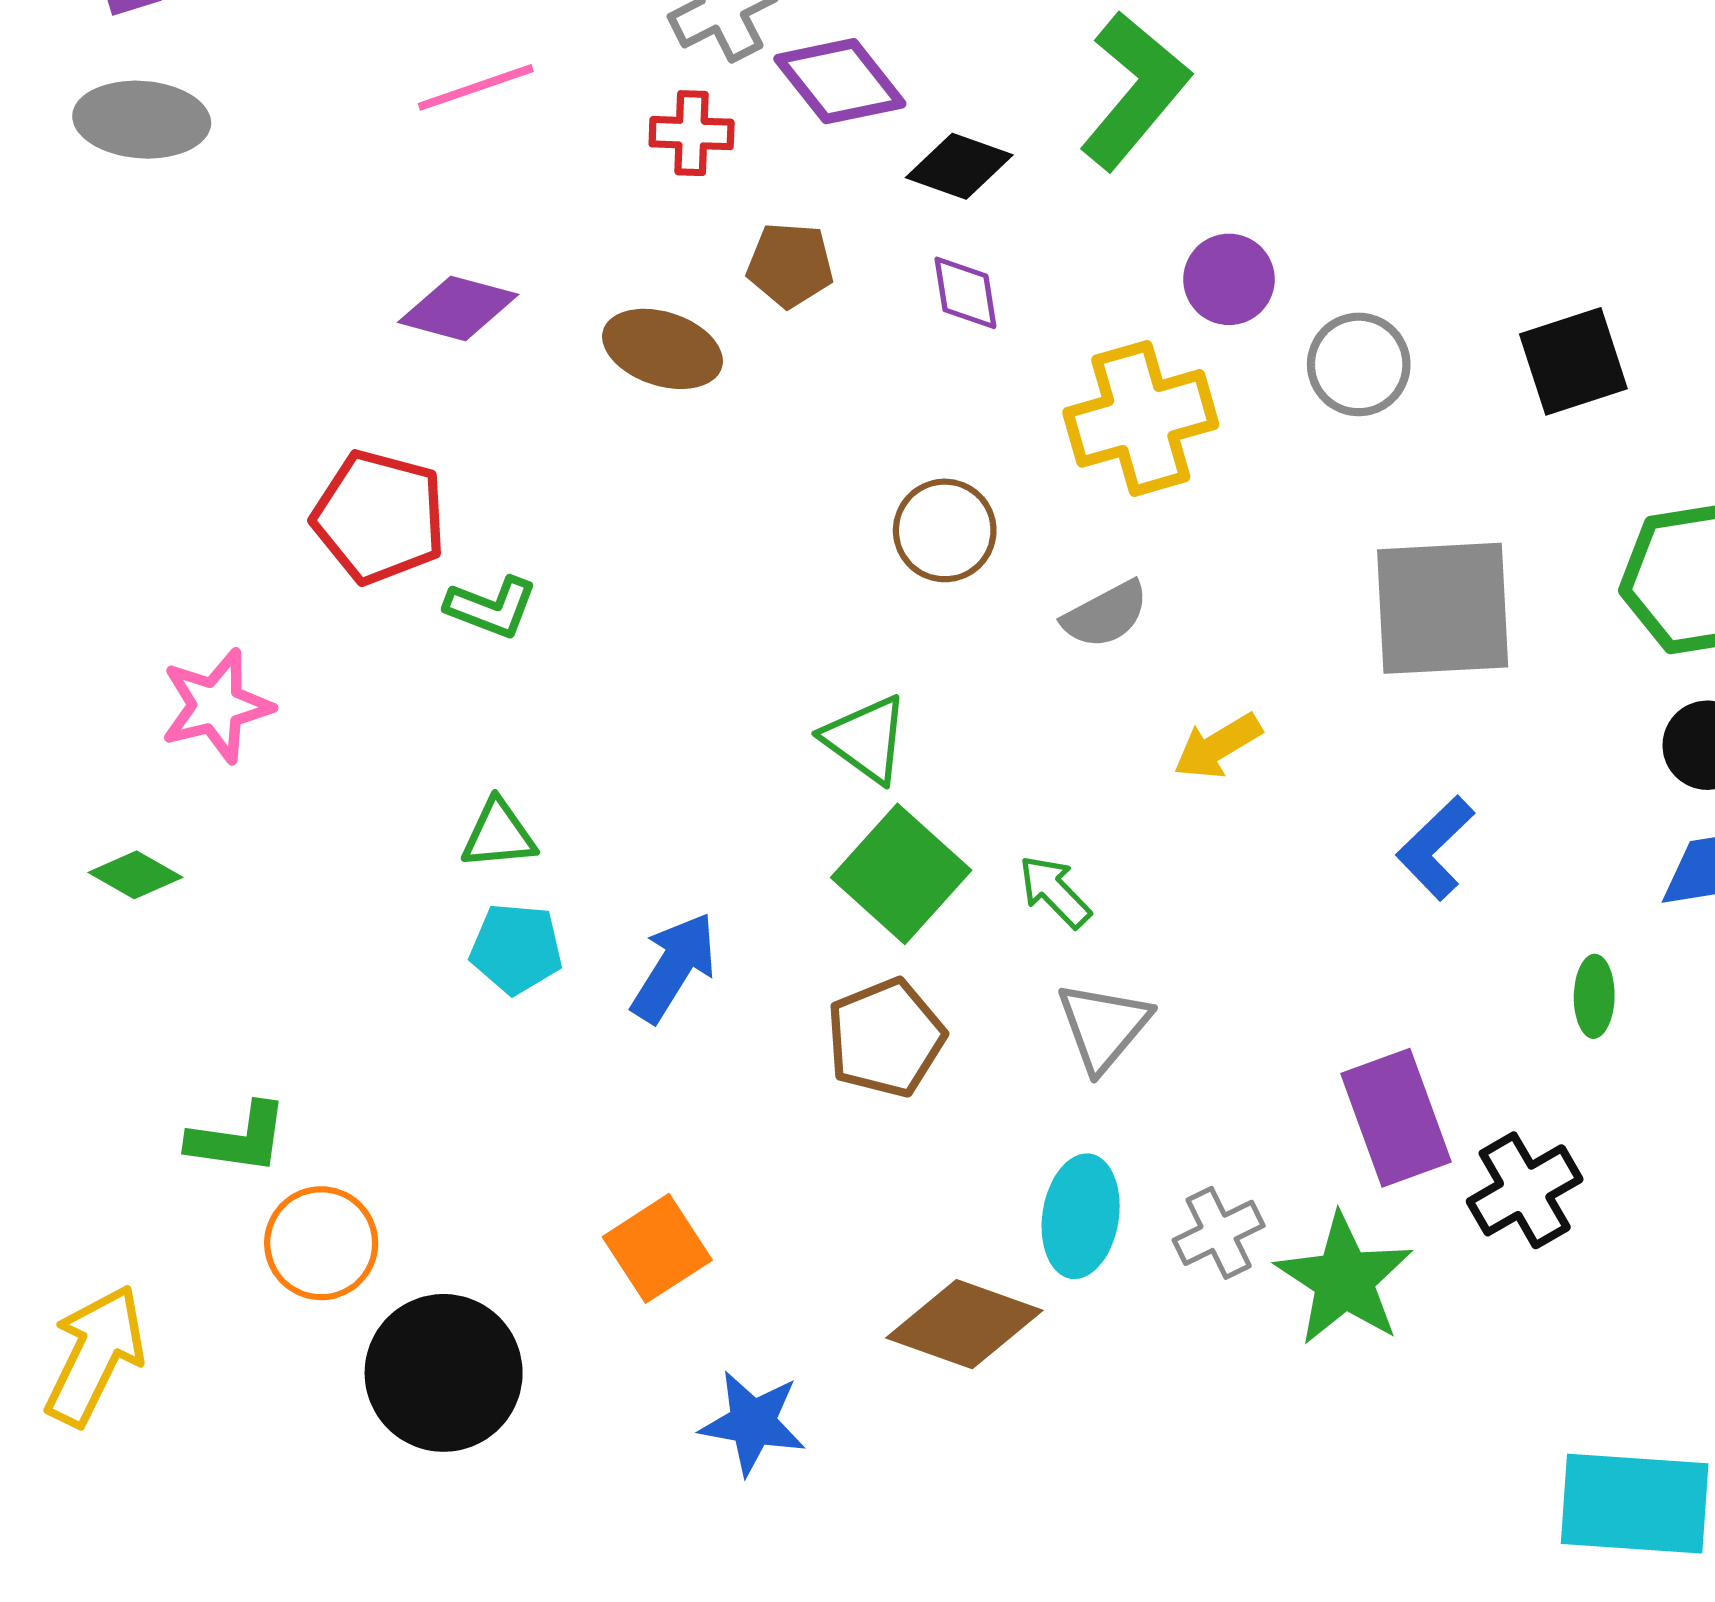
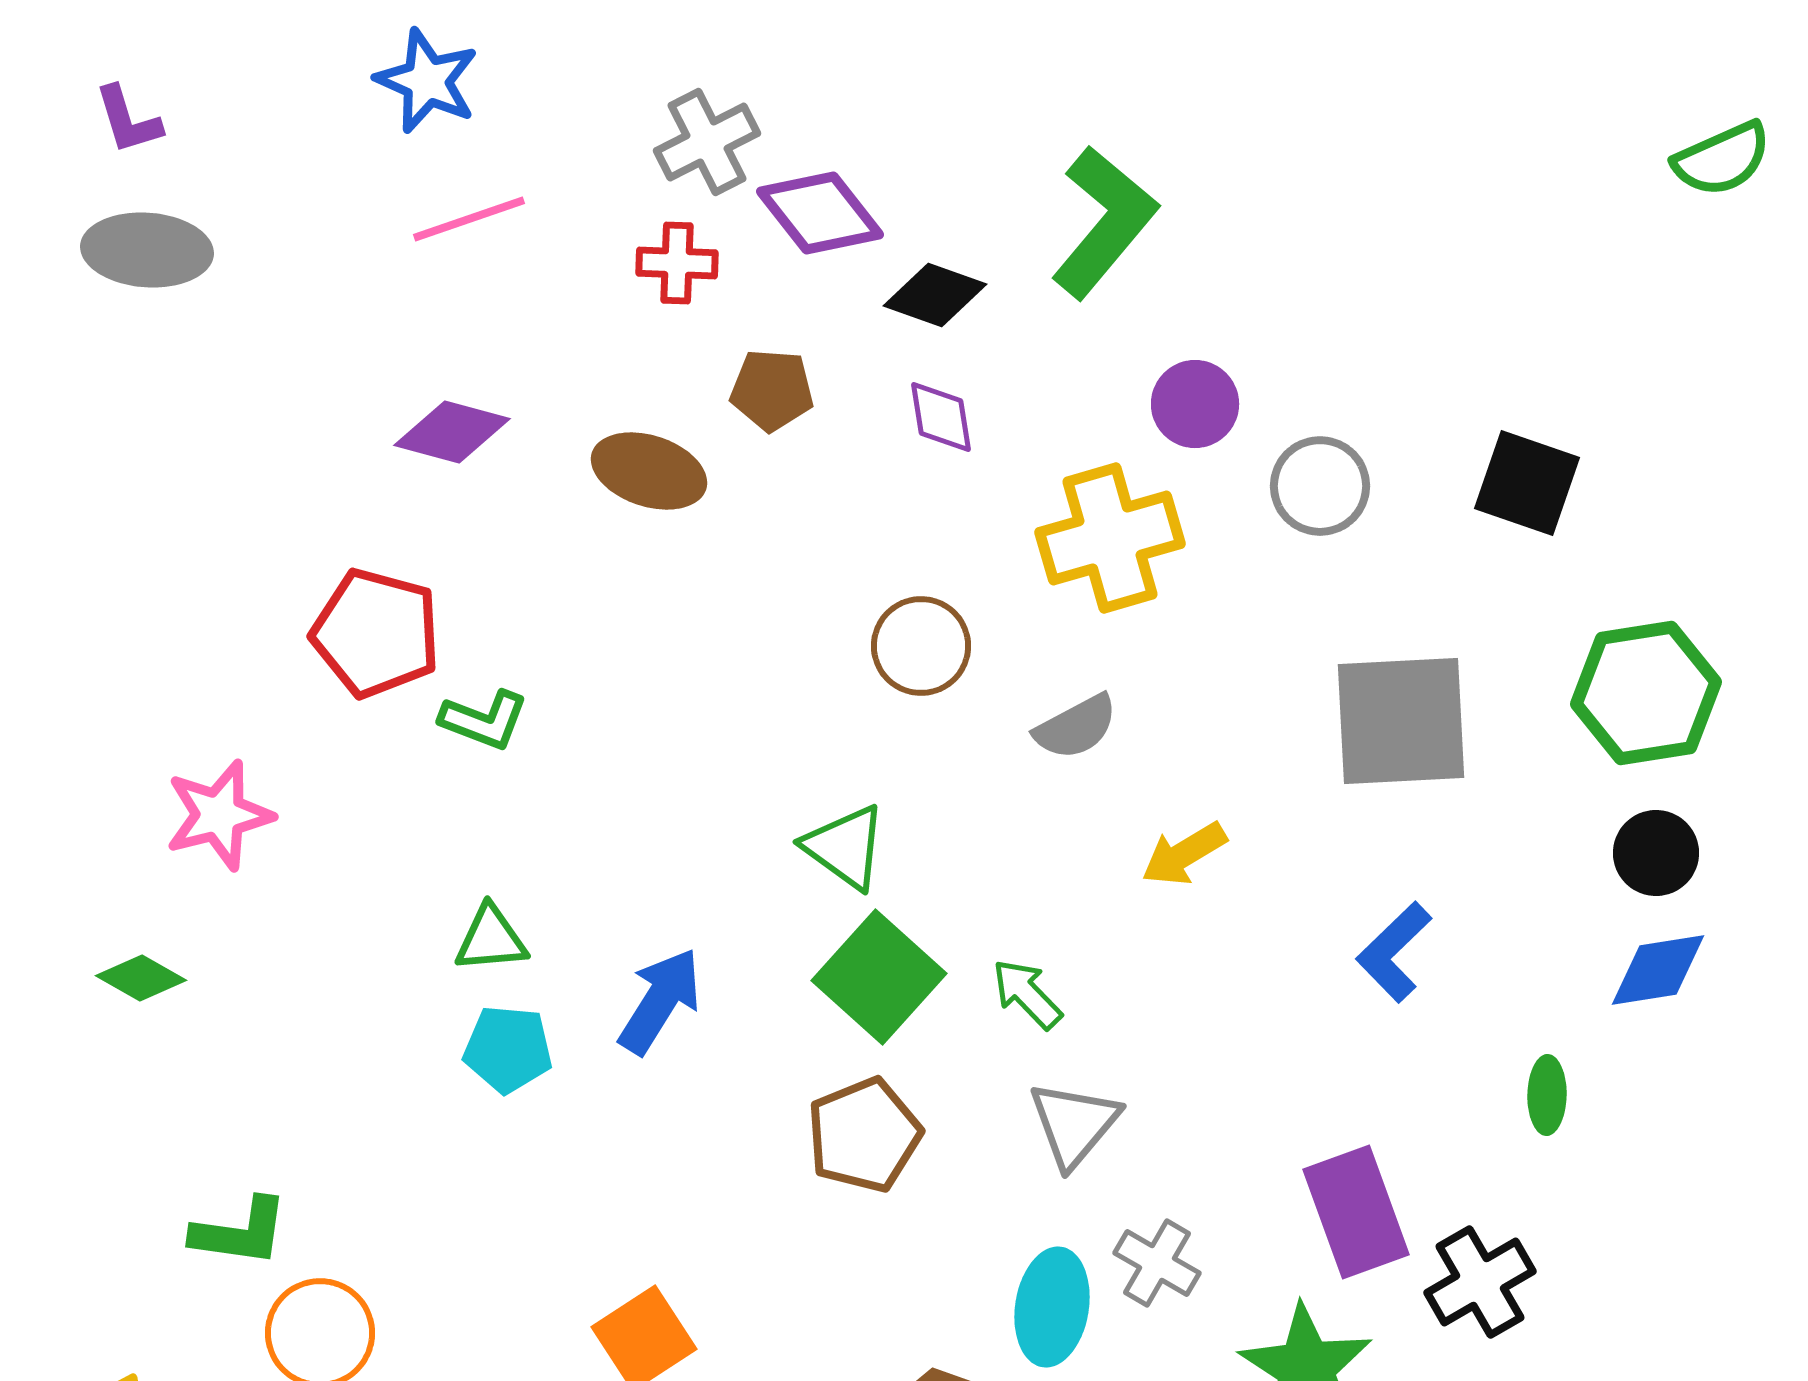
black square: (1573, 361) -> (1527, 483), turned 37
blue arrow: (674, 967) -> (660, 1001), moved
gray cross: (1219, 1233) -> (1157, 1263), moved, turned -34

